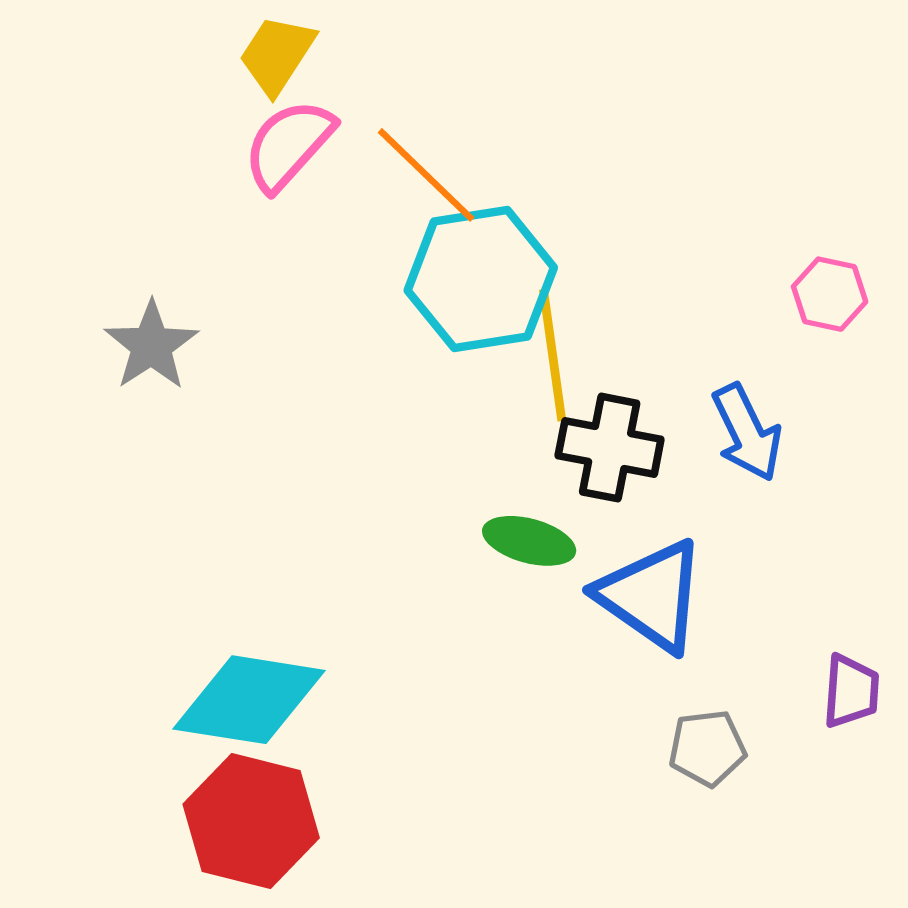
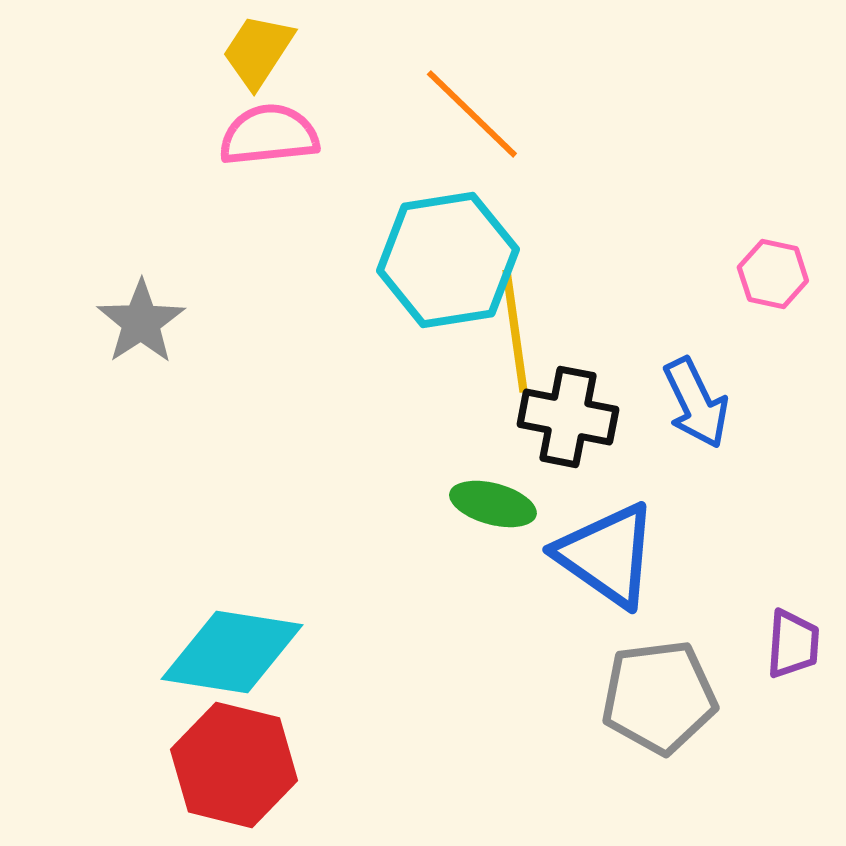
pink semicircle: (289, 145) -> (269, 135), turned 42
orange line: (426, 175) -> (472, 114), moved
gray pentagon: (707, 748) -> (659, 697), size x1.6

